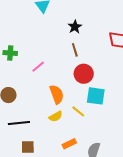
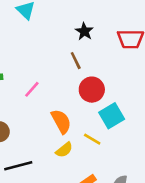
black star: (75, 27) -> (84, 31), moved
cyan square: (96, 96) -> (112, 116), turned -30

